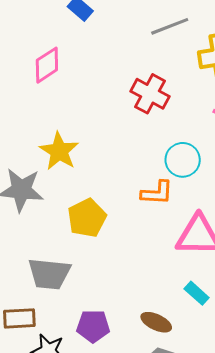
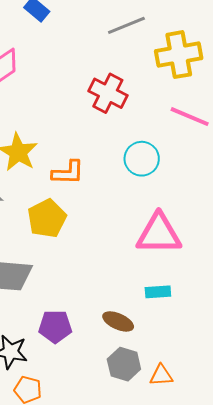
orange L-shape: (157, 193) -> (68, 173), moved
cyan rectangle: (197, 293) -> (158, 292), turned -45

